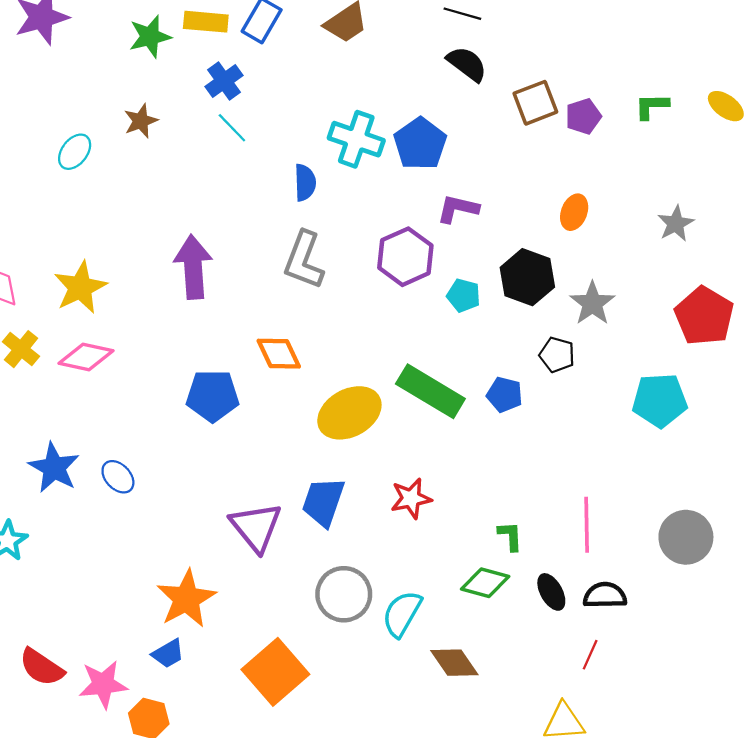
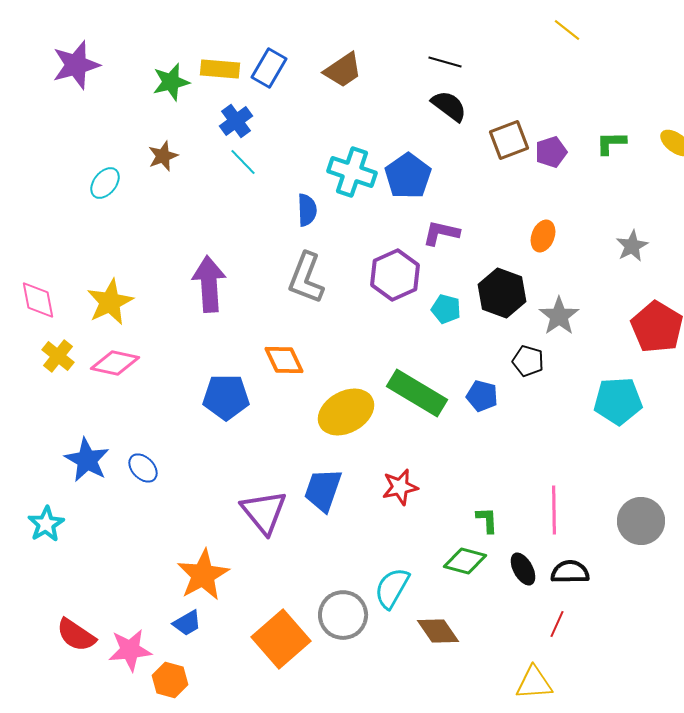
gray circle: (344, 594) -> (343, 615), moved

